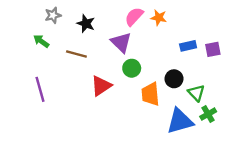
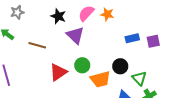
black star: (86, 24) -> (58, 16), moved
green circle: (132, 68) -> (82, 65), moved
orange trapezoid: (150, 94) -> (100, 79), turned -100

